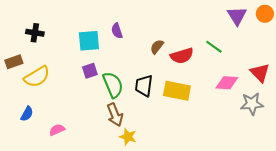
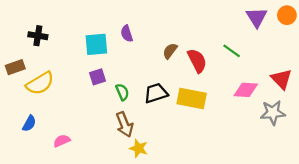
red semicircle: (182, 56) -> (197, 61), turned -100
green semicircle: (113, 85) -> (122, 92), size x0.6
black trapezoid: (144, 86) -> (156, 93), turned 65

